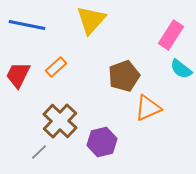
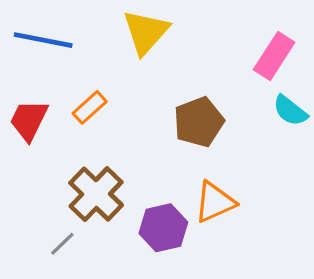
orange triangle: (148, 108) -> (215, 202), moved

